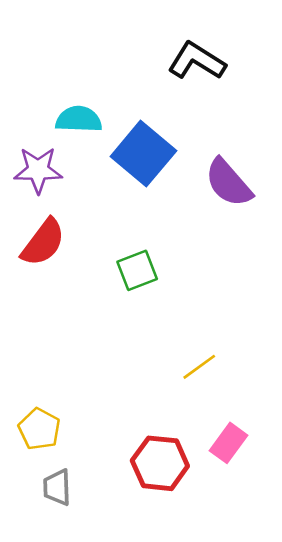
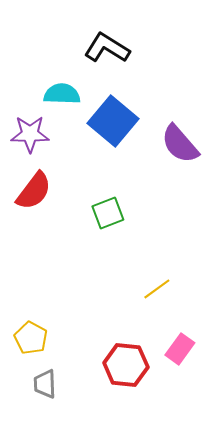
black L-shape: (197, 61) -> (107, 48), moved

